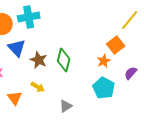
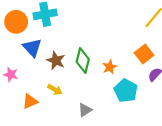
orange square: (116, 45) -> (144, 54), moved
orange star: (104, 61) -> (110, 67), moved
orange triangle: (15, 98) -> (30, 101), turned 42

